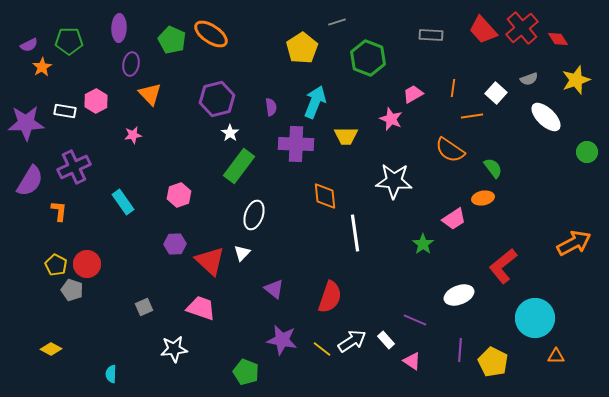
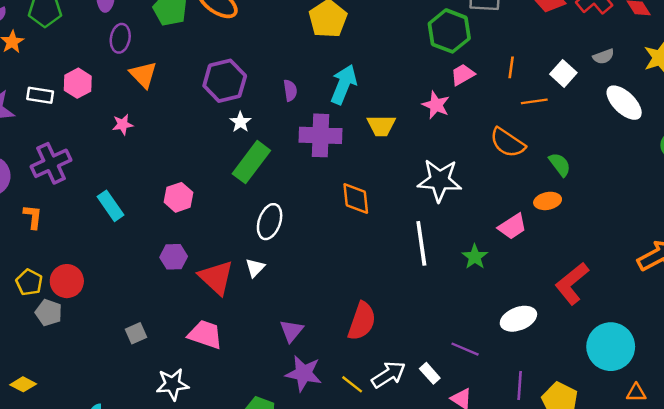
green hexagon: (368, 58) -> (449, 31), moved
white line: (355, 233) -> (421, 243), moved
purple triangle: (274, 289) -> (291, 331), moved, turned 30

